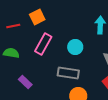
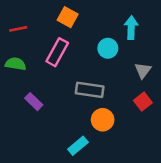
orange square: (37, 17) -> (68, 17), moved, turned -35
cyan circle: (75, 47) -> (108, 48), moved

